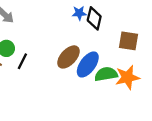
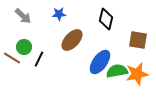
blue star: (79, 13) -> (59, 14), moved
brown ellipse: (68, 57) -> (72, 40), moved

